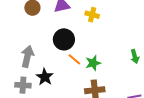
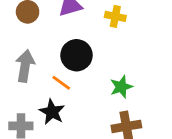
gray arrow: (27, 56) -> (25, 66), moved
orange line: (74, 59) -> (61, 83), moved

